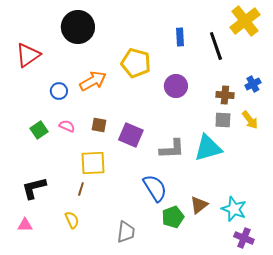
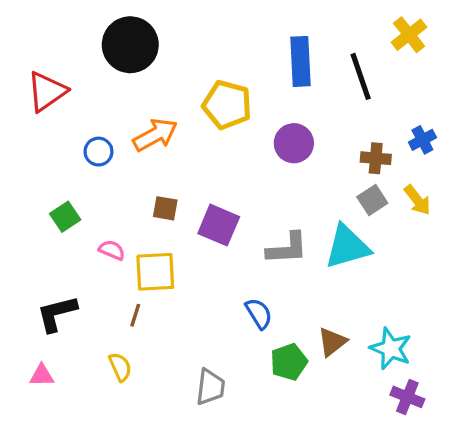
yellow cross: (245, 21) -> (409, 35), size x0.7
blue rectangle: (180, 37) -> (301, 61), size x1.6
gray square: (223, 120) -> (372, 200), turned -36
pink semicircle: (67, 126) -> (112, 250), moved
blue semicircle: (155, 188) -> (259, 314), size x0.7

